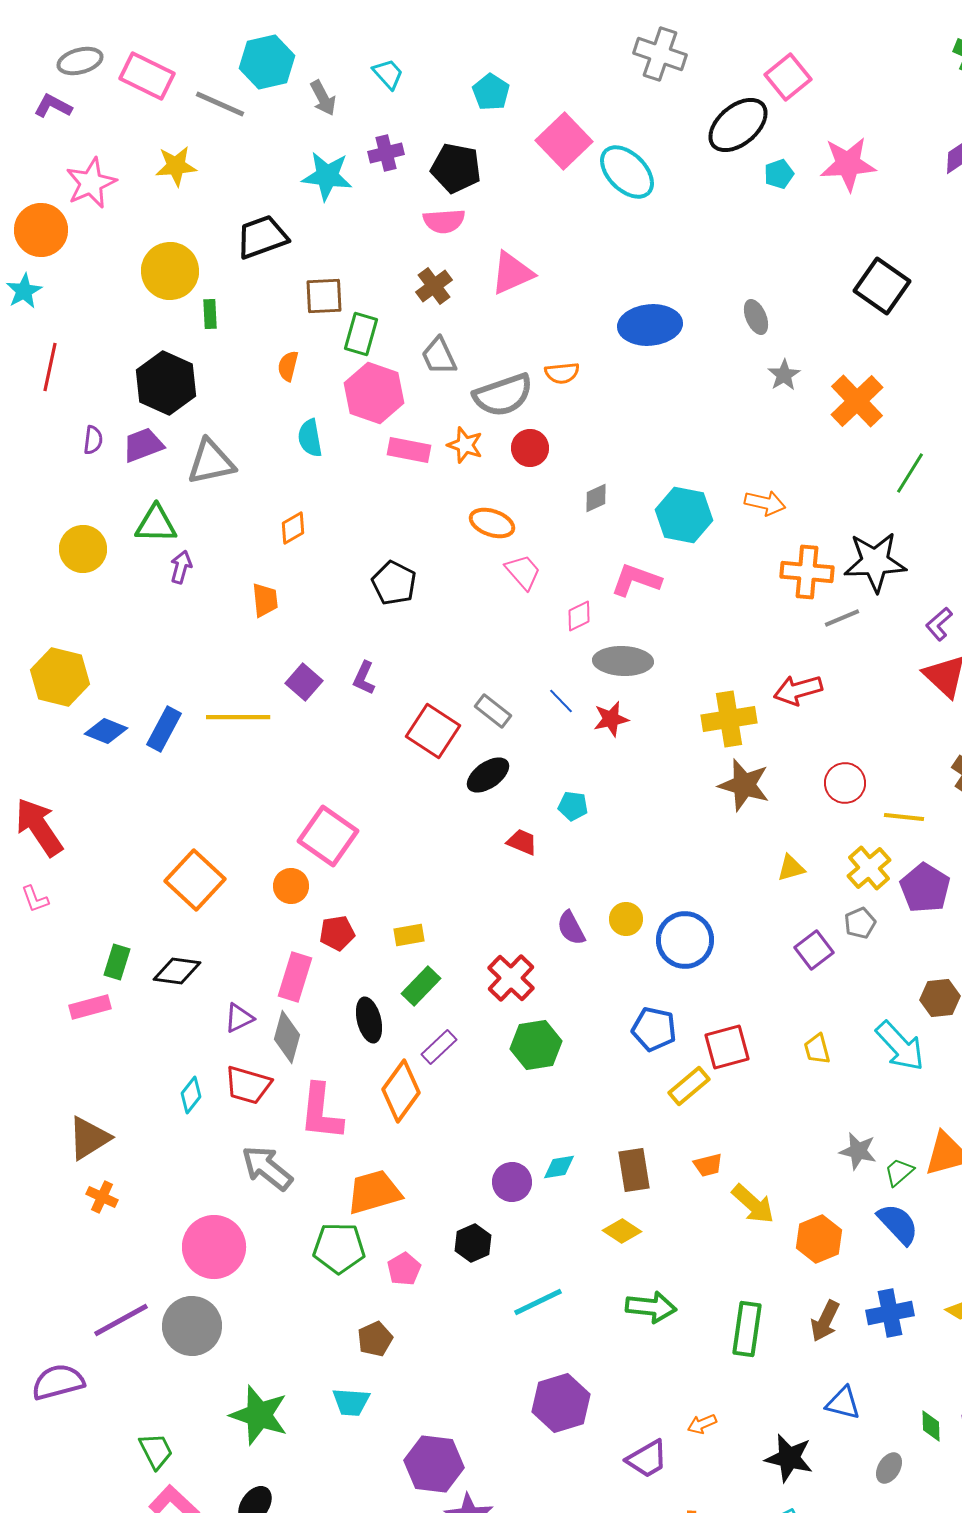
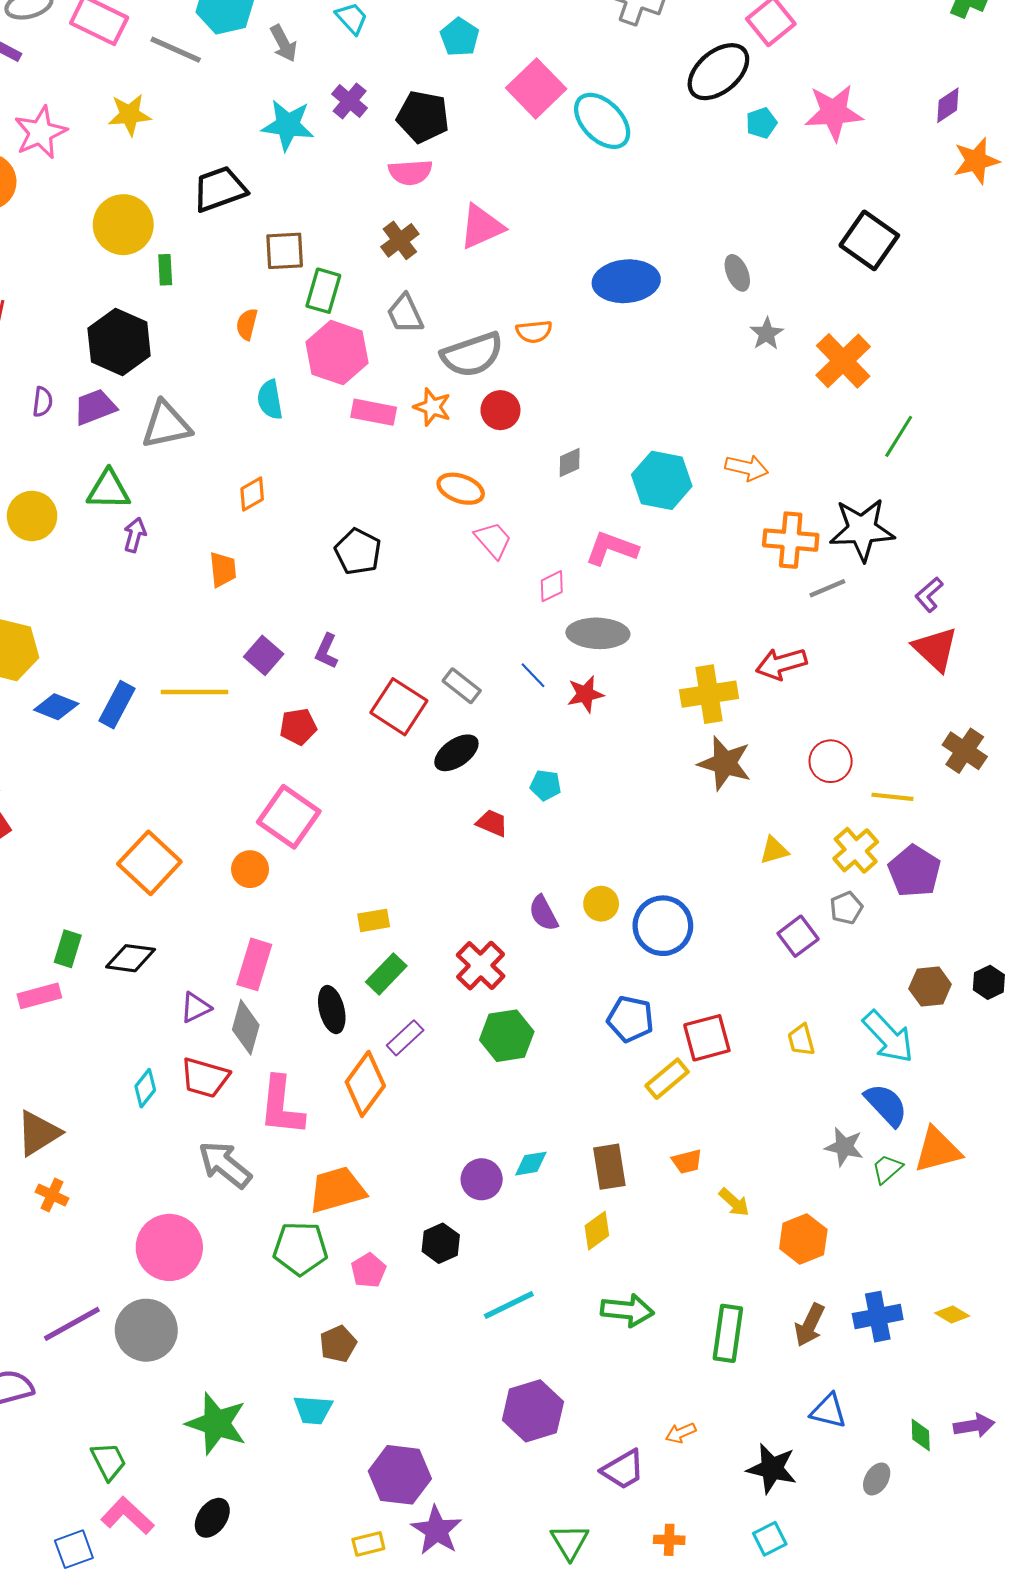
purple cross: (386, 153) -> (350, 101), turned -36
red pentagon: (337, 933) -> (298, 727), moved
yellow arrow: (753, 1204) -> (734, 1202), size x0.7
blue semicircle: (898, 1224) -> (886, 1105), moved
yellow diamond: (622, 1231) -> (597, 1231), turned -69

